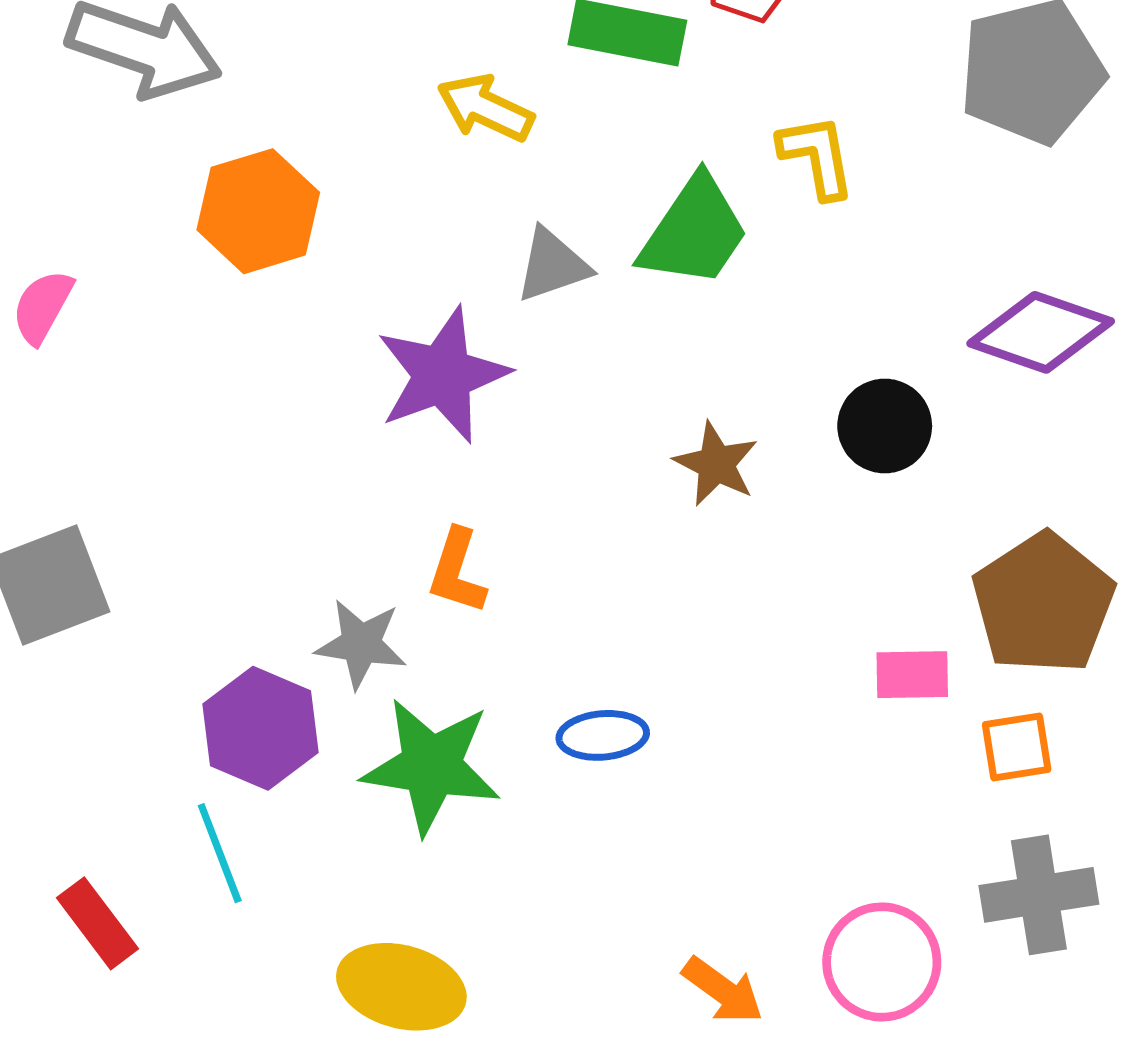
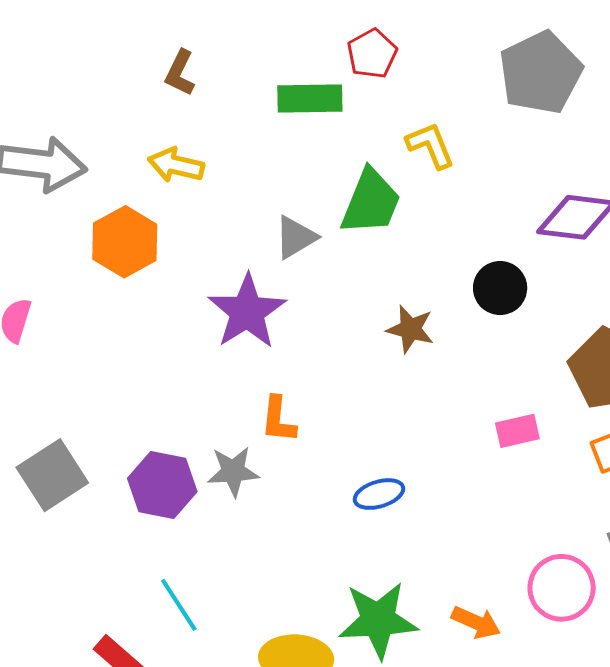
yellow arrow: (485, 108) -> (176, 165), moved
pink rectangle: (912, 675) -> (517, 431), moved
purple hexagon: (260, 728) -> (162, 485), moved
green star: (431, 766) -> (378, 620), moved

